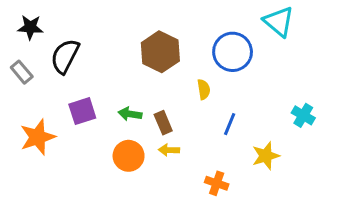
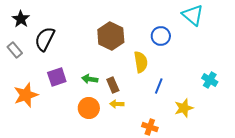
black star: (30, 27) -> (21, 19), turned 30
blue circle: (233, 52) -> (161, 36), size x0.7
yellow semicircle: (204, 89) -> (141, 62), size x1.5

